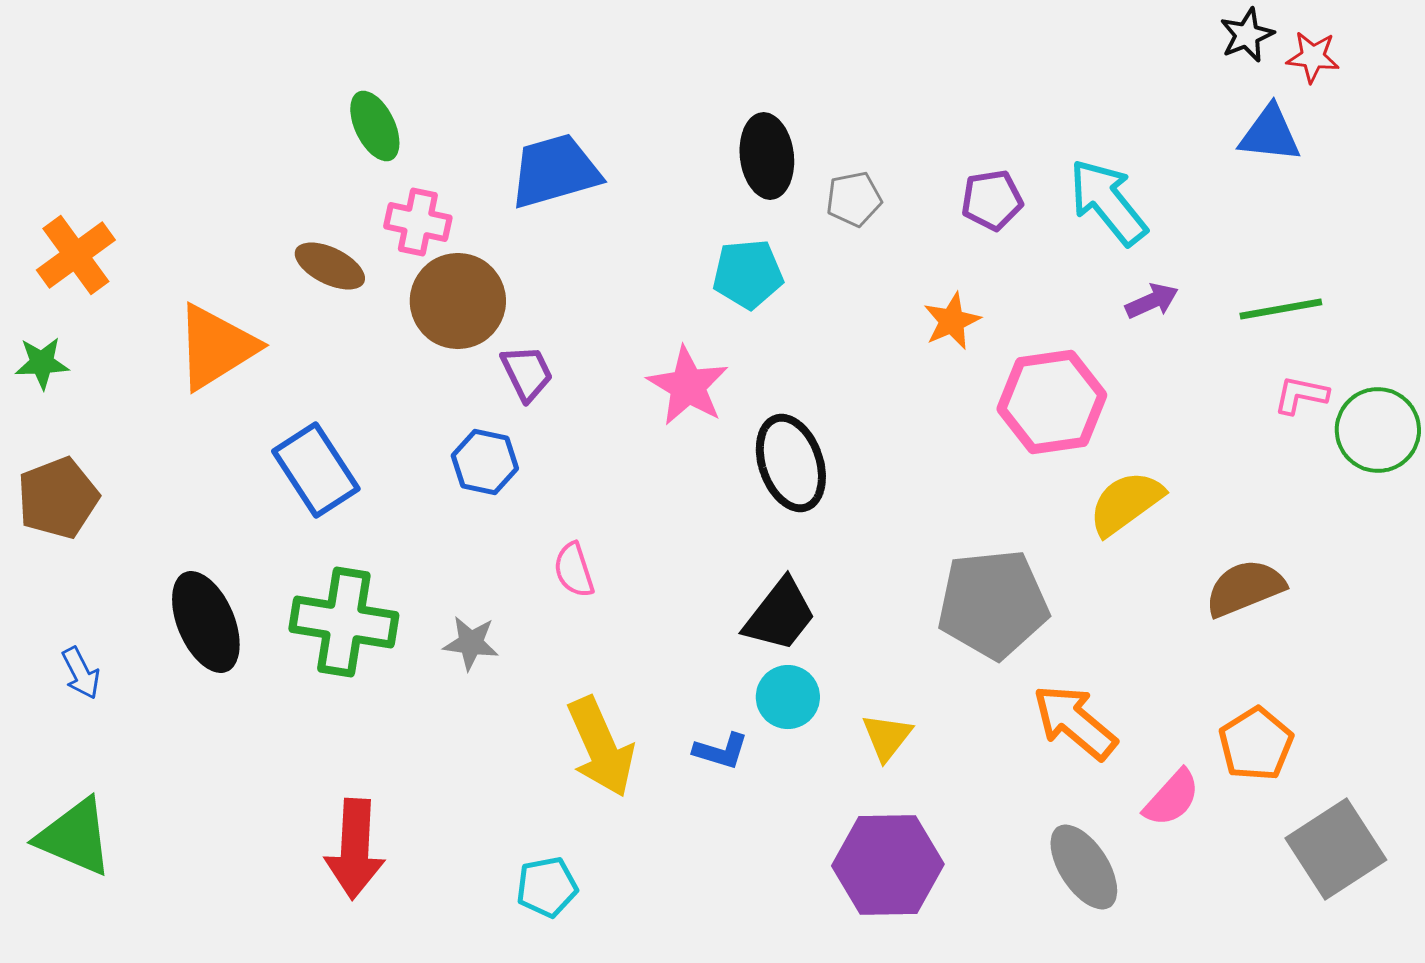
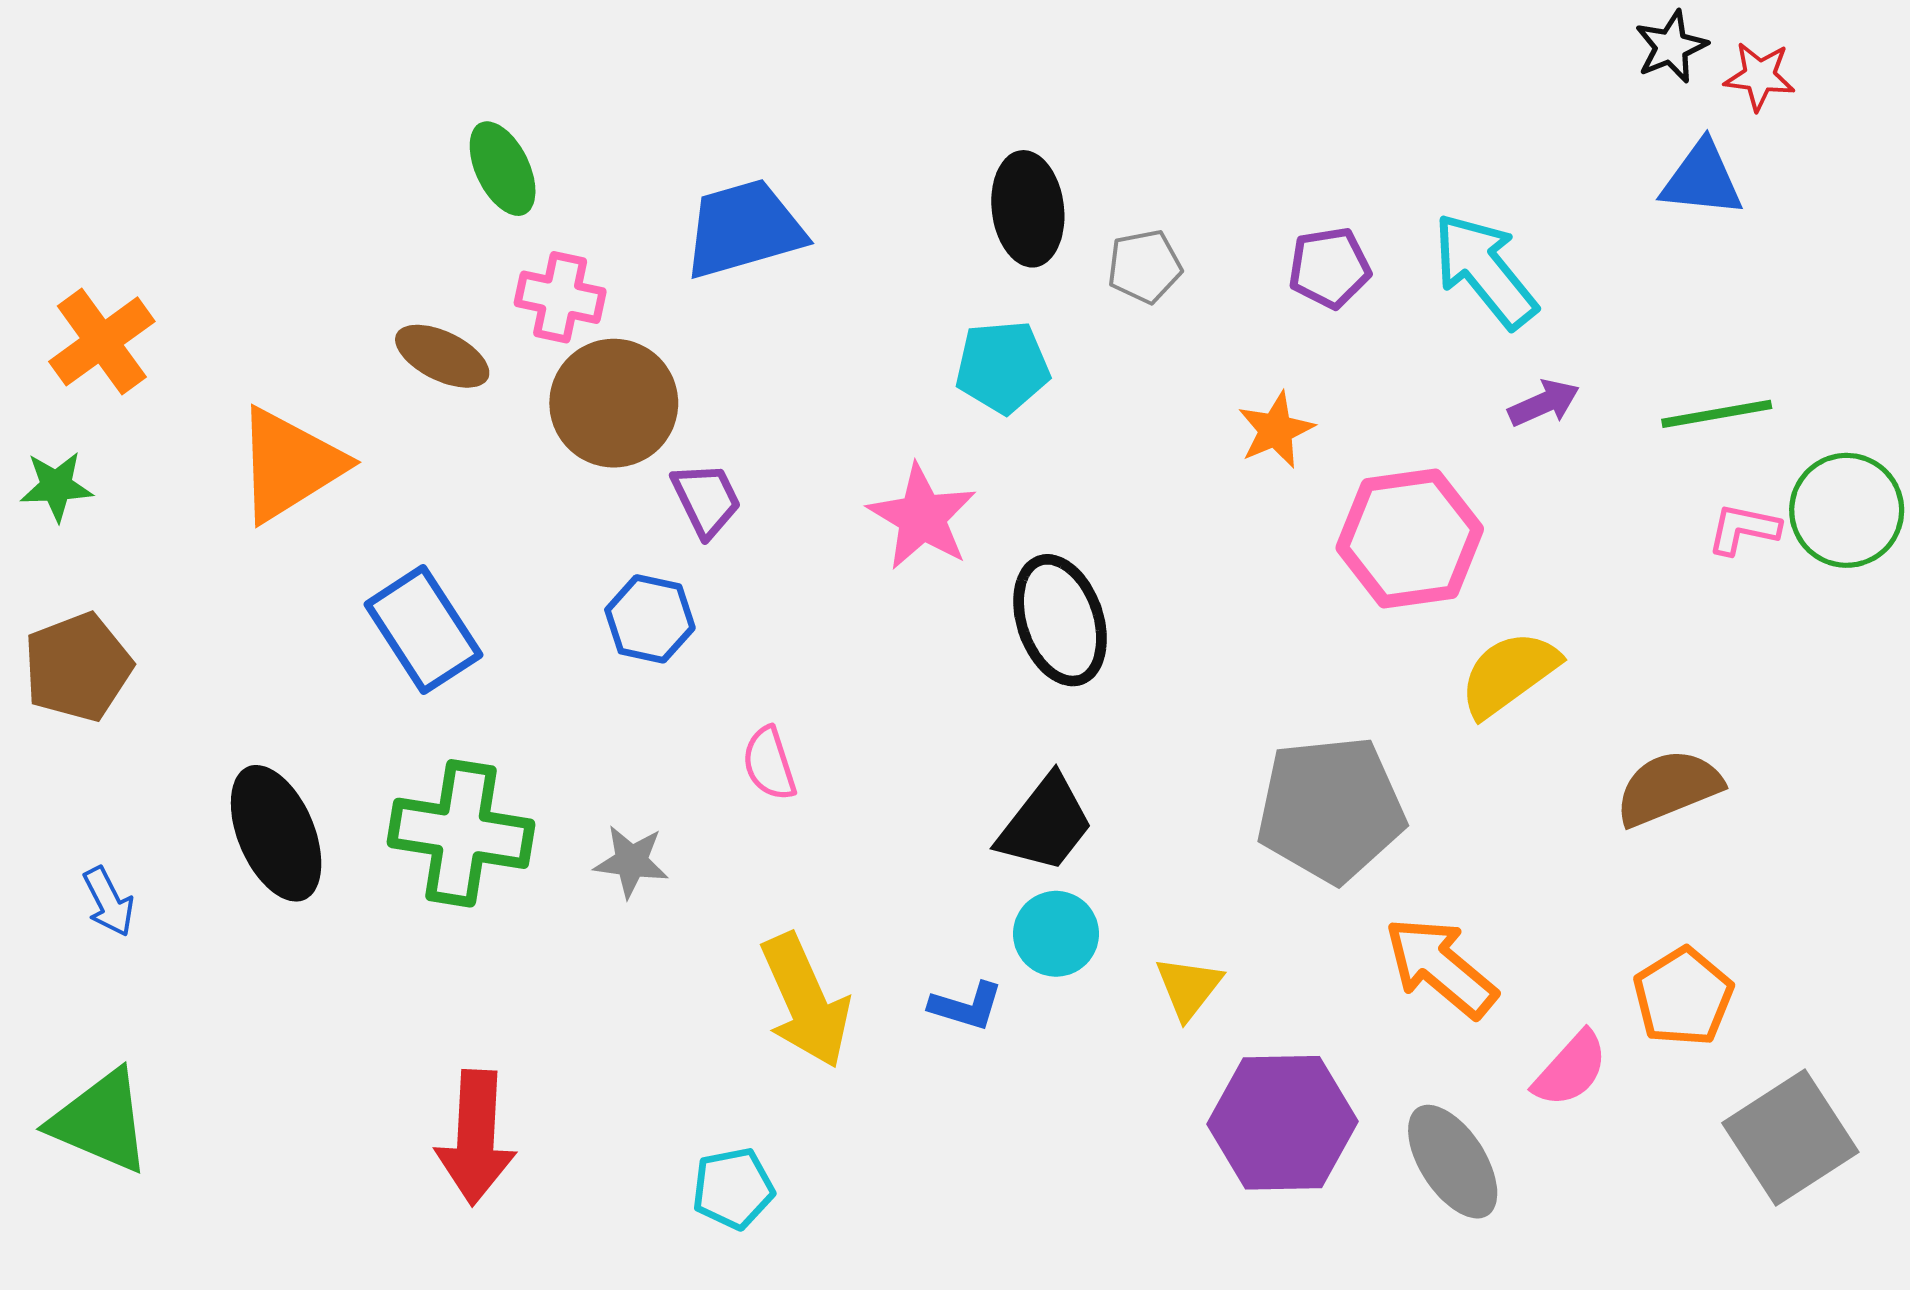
green circle: (1378, 430) -> (1847, 510), moved
purple hexagon: (888, 865) -> (1282, 1123), moved

